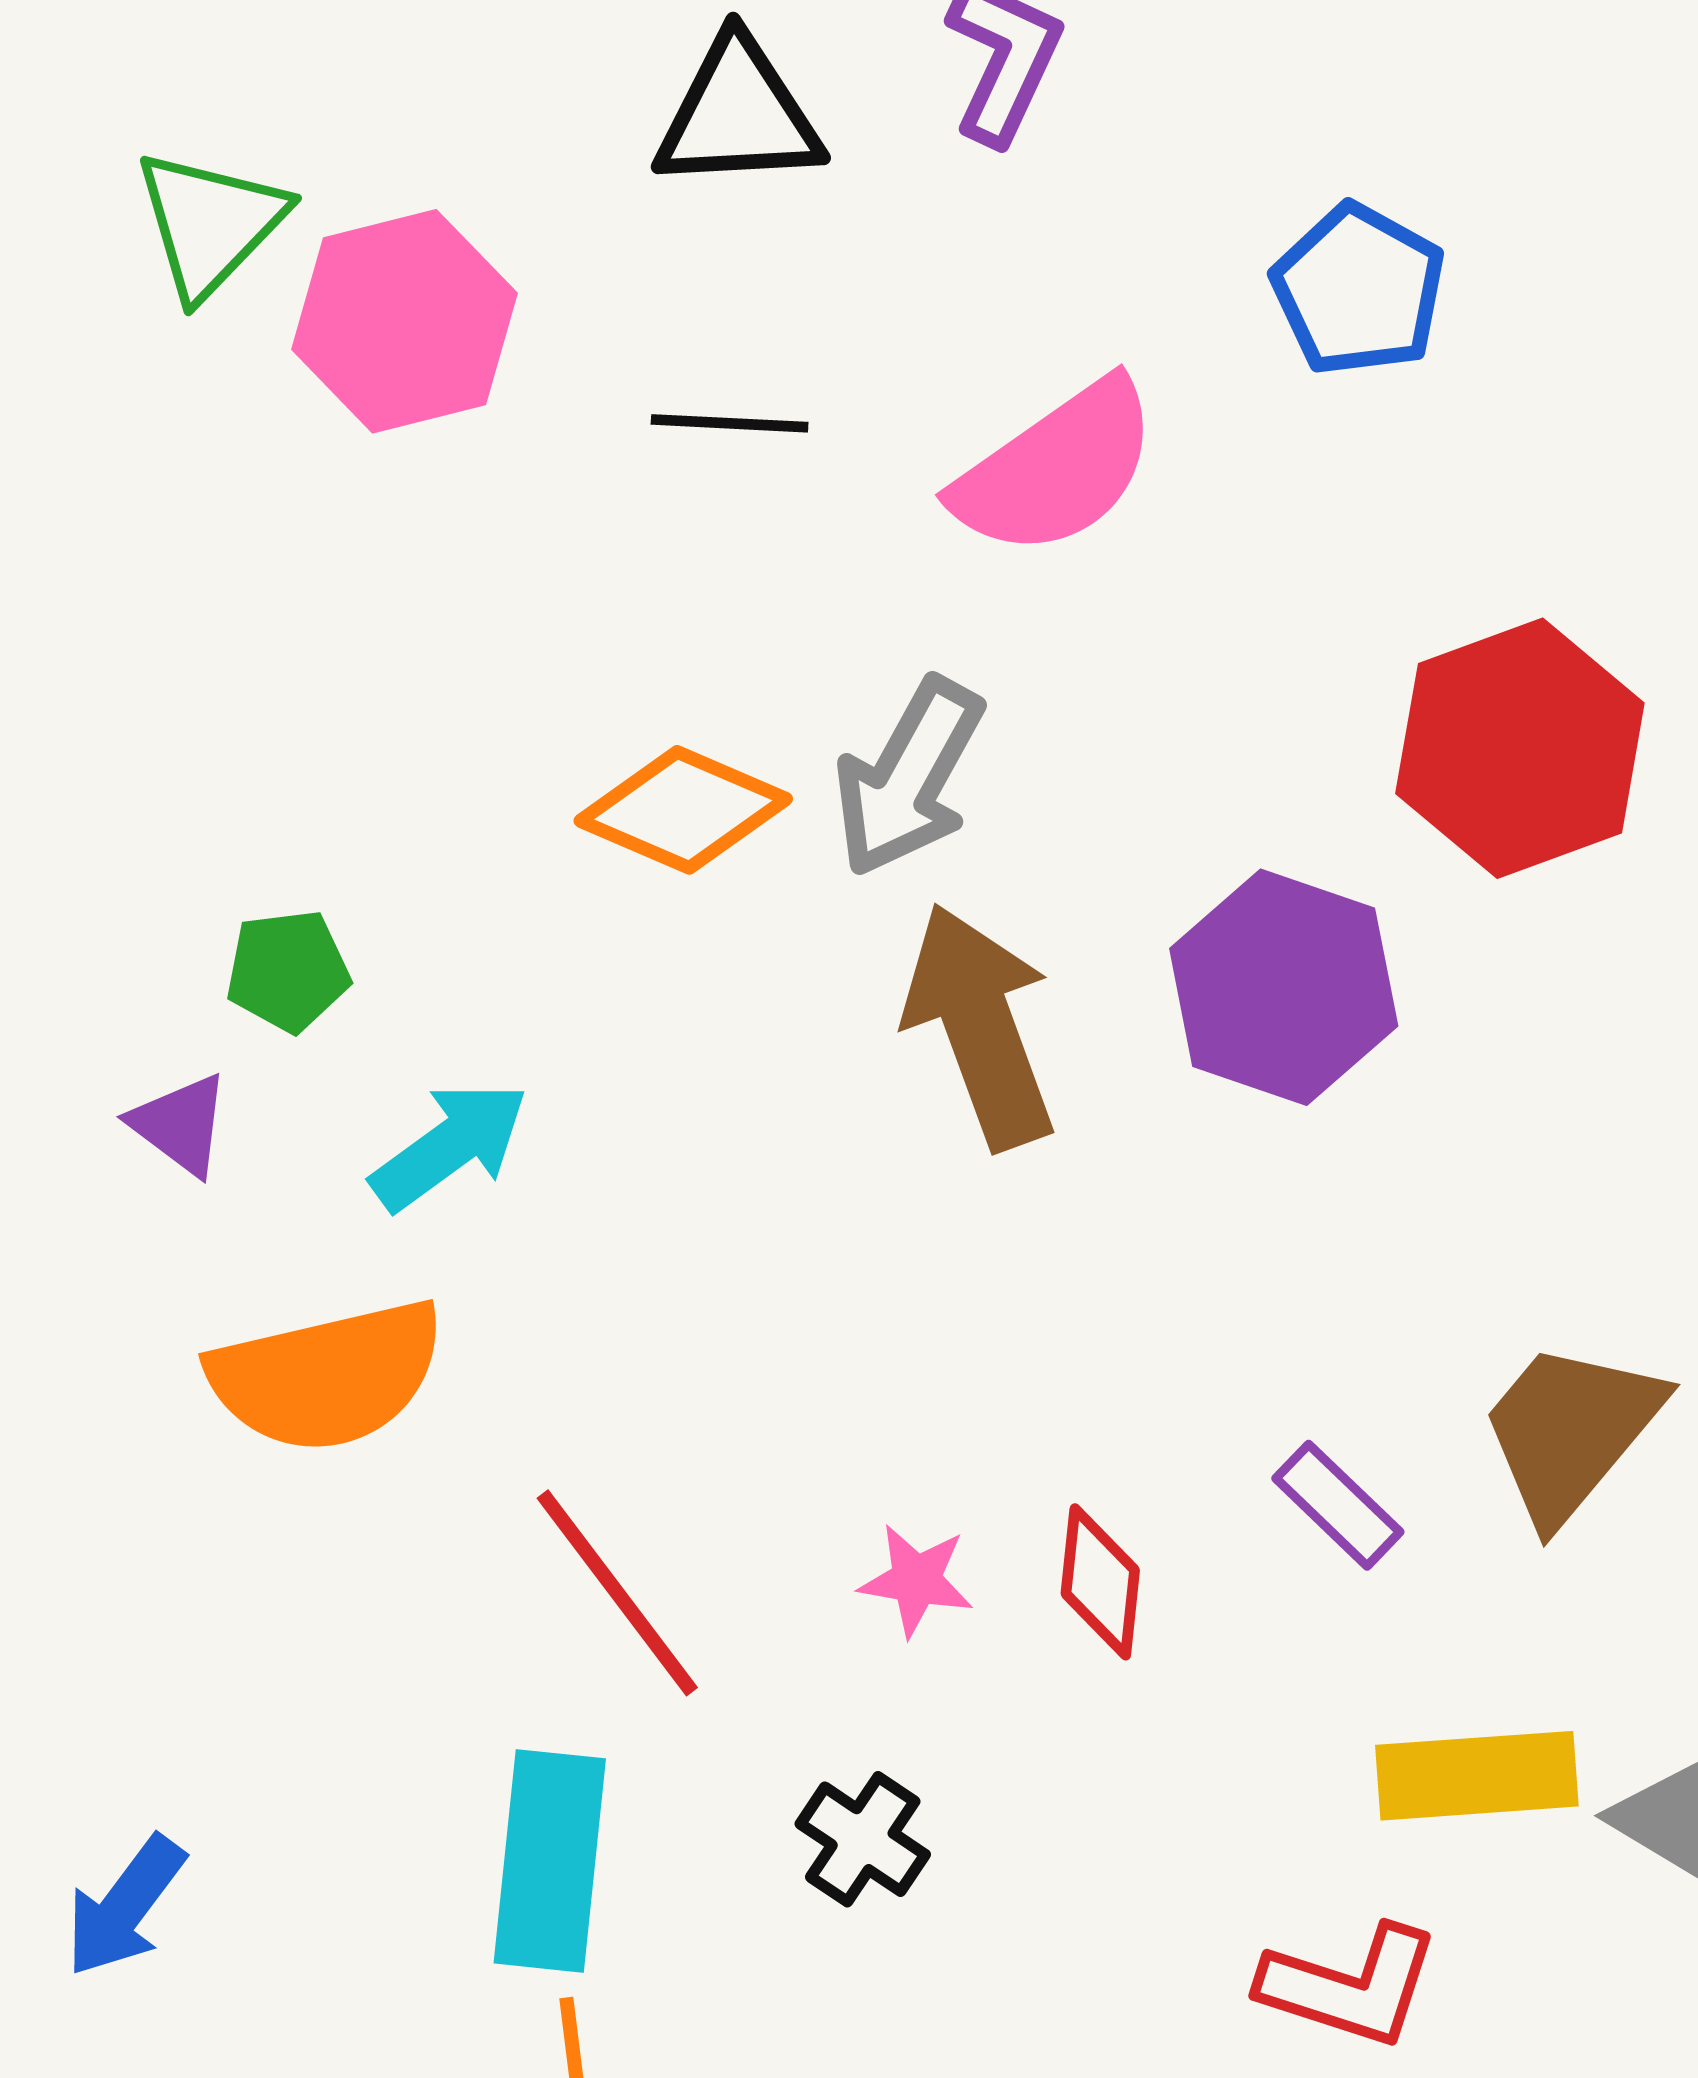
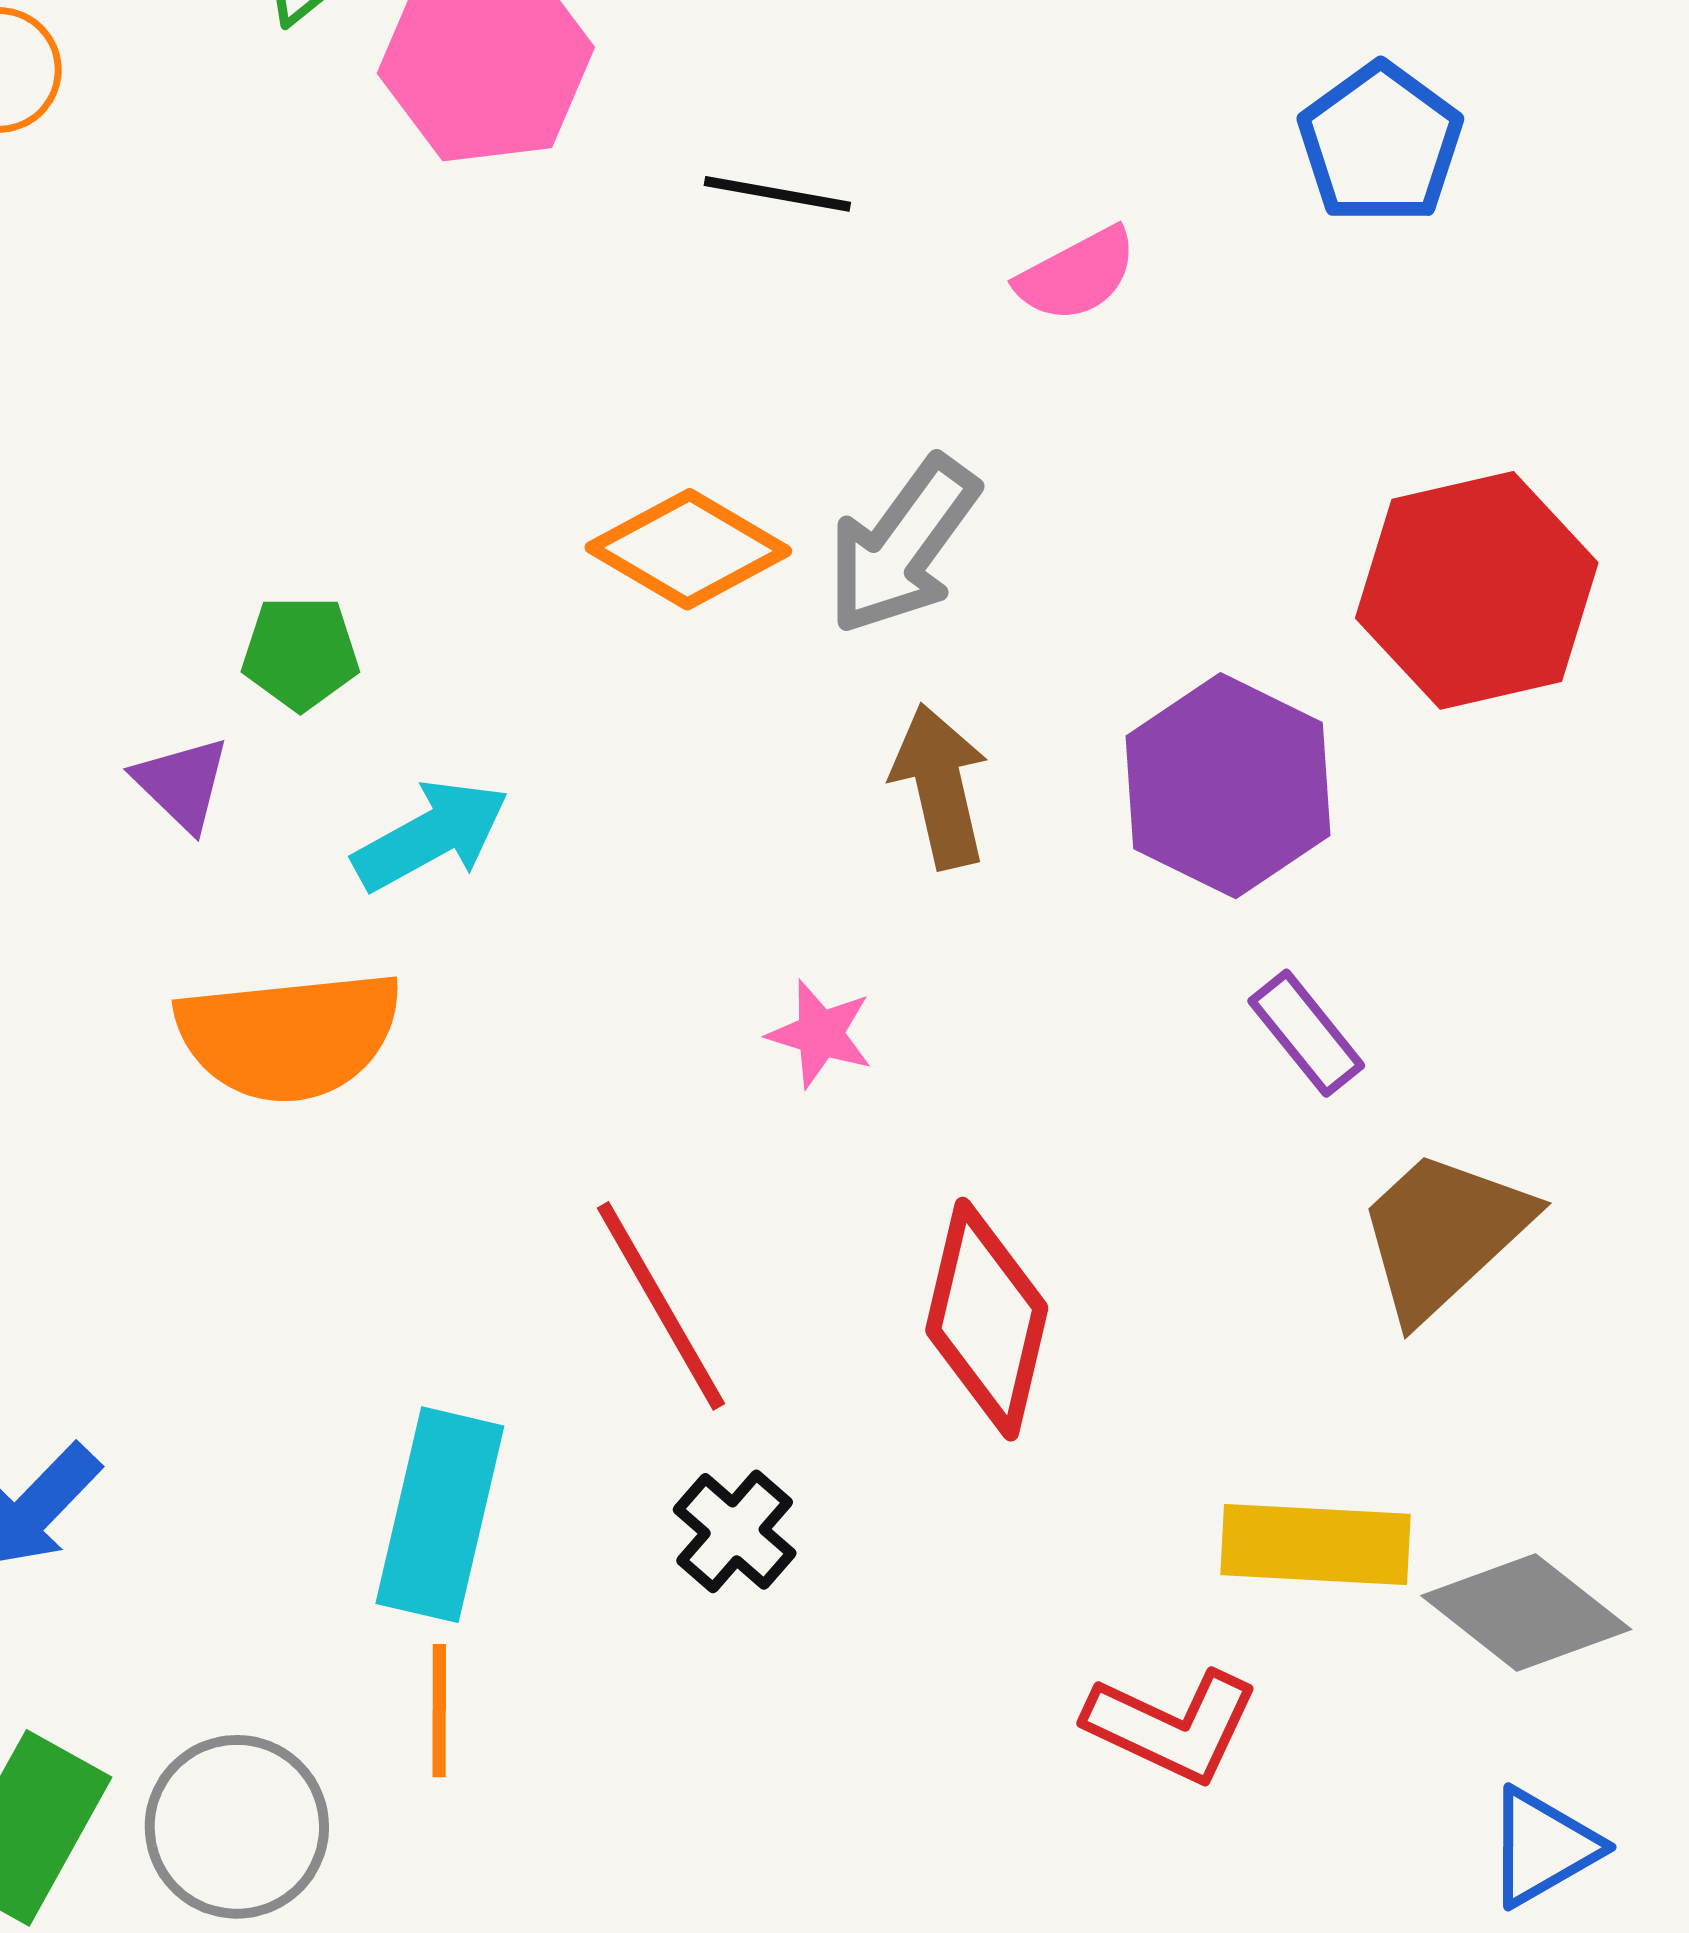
pink semicircle: (1056, 469) -> (1077, 275), size x0.6
brown arrow: (980, 1026) -> (940, 786), size x0.7
purple rectangle: (1338, 1505) -> (1306, 1033), moved
pink star: (916, 1580) -> (820, 1034), moved
red diamond: (1100, 1582) -> (987, 1319), size x1.6
red line: (617, 1593) -> (661, 1306), moved

